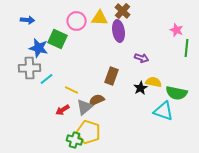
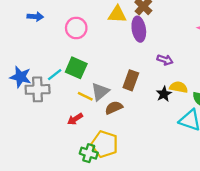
pink circle: (77, 21) -> (76, 28), moved
green square: (58, 39) -> (76, 68), moved
blue star: (39, 48) -> (20, 77), moved
gray cross: (30, 68) -> (38, 89), moved
cyan line: (47, 79) -> (55, 75), moved
gray triangle: (85, 107) -> (100, 92), moved

